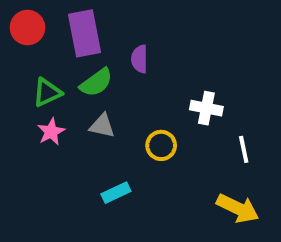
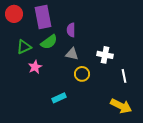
gray triangle: (102, 126) -> (72, 54), moved
pink star: (51, 132) -> (35, 67), moved

